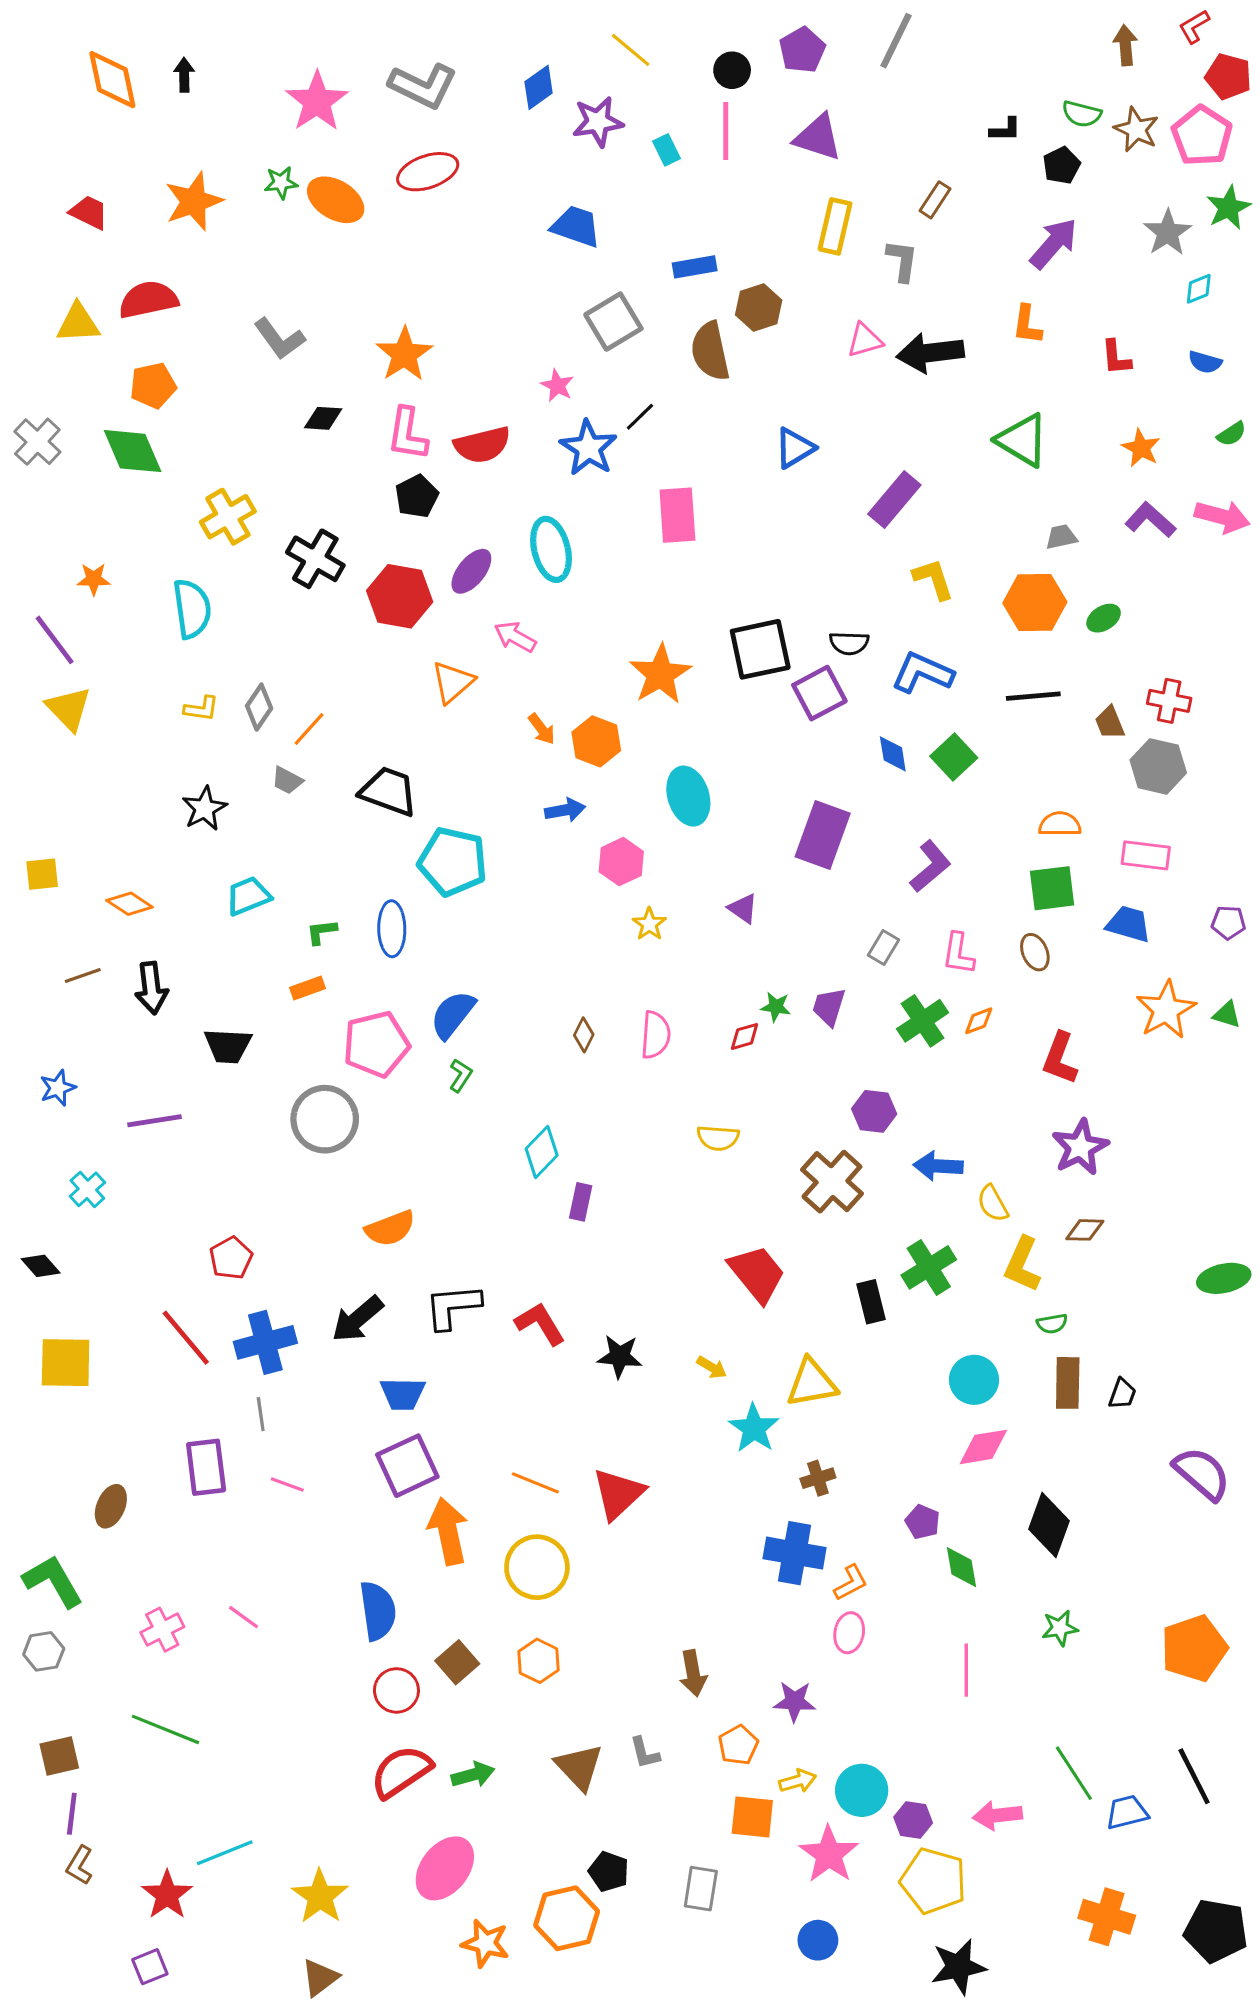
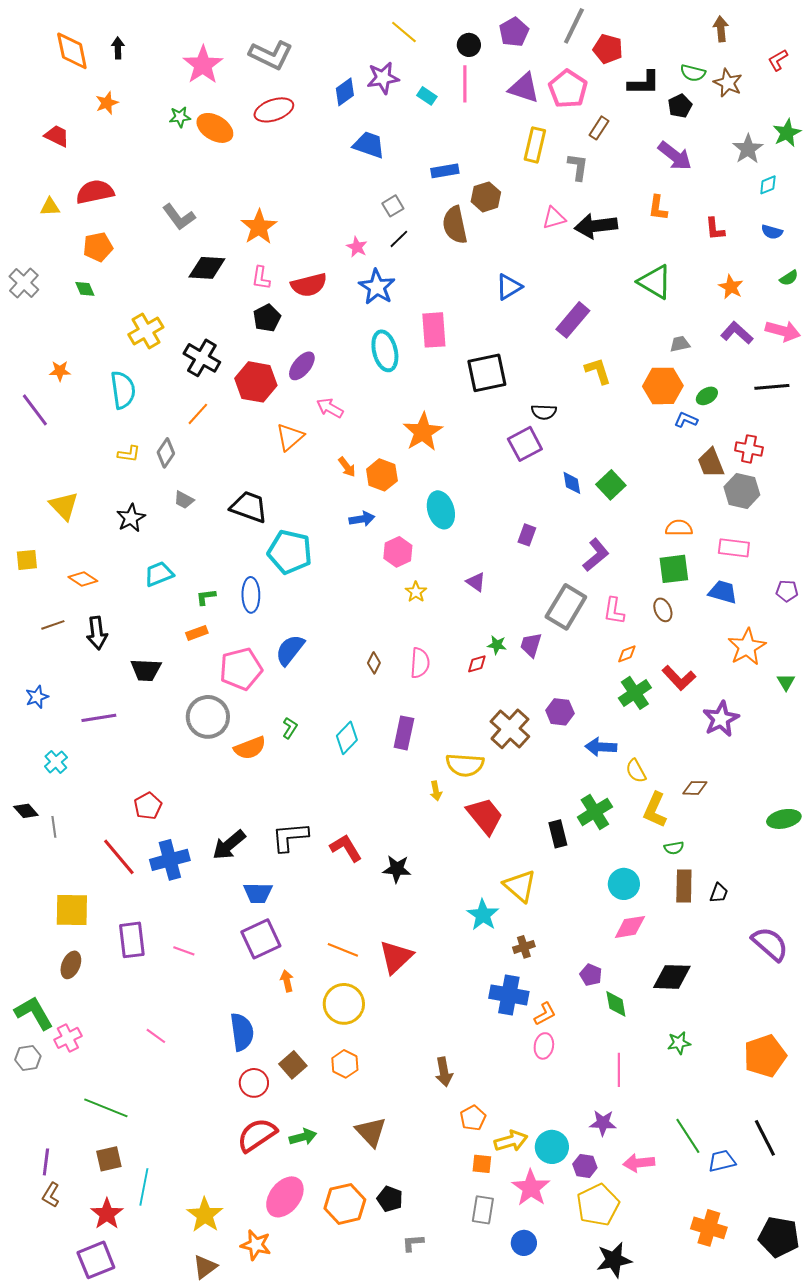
red L-shape: (1194, 27) -> (778, 60), moved
red pentagon: (1228, 76) -> (608, 49), moved
blue diamond: (539, 87) -> (345, 92), moved
black L-shape: (1005, 130) -> (644, 83), size x1.6
pink pentagon: (1202, 136) -> (568, 89), moved
cyan rectangle: (667, 150) -> (427, 96), turned -30
orange star: (194, 201) -> (107, 103), moved, size x0.6
purple arrow: (1054, 243) -> (675, 156), turned 87
gray square: (613, 322) -> (393, 206), size x0.6
yellow triangle: (78, 323) -> (50, 207), size x0.7
black line: (640, 417) -> (399, 239), moved
black diamond: (323, 418) -> (207, 268), size x1.5
pink L-shape: (407, 434) -> (261, 278), size x0.7
green diamond: (133, 451) -> (85, 289), size x0.5
cyan ellipse: (551, 549) -> (385, 351), moved
black square: (760, 649) -> (487, 373), moved
blue L-shape: (922, 673) -> (686, 420), moved, size x0.6
black line: (1033, 696) -> (772, 387), moved
yellow triangle: (69, 709) -> (64, 506), moved
brown trapezoid: (1110, 723) -> (711, 463), size x1.4
orange line: (309, 729) -> (198, 414), moved
purple rectangle: (823, 835) -> (527, 535), size x0.5
gray rectangle: (883, 947) -> (566, 607), size x2.0
green triangle: (1227, 1015) -> (786, 682), moved, turned 42
green cross: (922, 1021) -> (635, 693), moved
red L-shape: (1060, 1058) -> (679, 678), turned -64
green L-shape: (460, 1075) -> (290, 728), moved
yellow semicircle: (718, 1138) -> (465, 765), moved, size x1.4
purple star: (1080, 1147) -> (721, 719), moved
brown cross: (832, 1182) -> (510, 729), moved
purple rectangle: (581, 1202) -> (404, 733), moved, size x1.4
orange semicircle: (390, 1228) -> (250, 748), moved
yellow square: (66, 1363) -> (72, 910), moved
yellow arrow: (712, 1367) -> (436, 791), moved, turned 48
yellow triangle: (812, 1383) -> (520, 886), turned 51
gray line: (261, 1414) -> (54, 827), moved
black diamond: (1049, 1525) -> (672, 977), turned 72
orange arrow: (448, 1531) -> (287, 981), size x0.5
pink cross: (162, 1630) -> (68, 1038), moved
purple star: (795, 1701) -> (603, 1123), moved
gray L-shape: (645, 1753) -> (413, 1243), moved, turned 100
brown square: (59, 1756) -> (109, 1159), moved
yellow arrow: (798, 1781) -> (511, 1141), size x1.4
orange square: (752, 1817) -> (482, 1164), size x0.7
cyan line: (225, 1853) -> (144, 1187), turned -57
yellow pentagon: (933, 1881) -> (598, 1205), turned 30
gray rectangle: (701, 1889) -> (483, 1210), moved
orange hexagon: (567, 1918) -> (345, 1204), moved
orange star: (485, 1943) -> (256, 1245), moved
purple square: (150, 1967) -> (96, 1260), size x1.6

